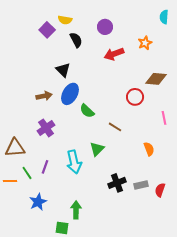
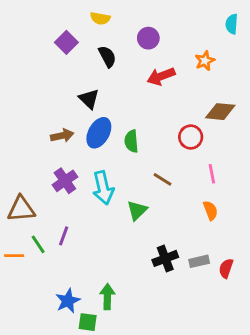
yellow semicircle: (65, 20) -> (100, 18), moved
green semicircle: (87, 111) -> (131, 141), moved, turned 42
pink line: (164, 118) -> (212, 174), moved
cyan arrow: (74, 162) -> (103, 188), moved
blue star: (38, 202) -> (68, 301), moved

